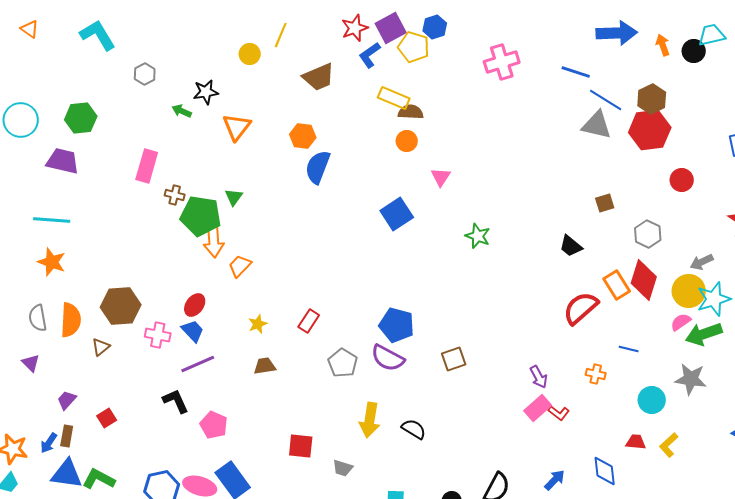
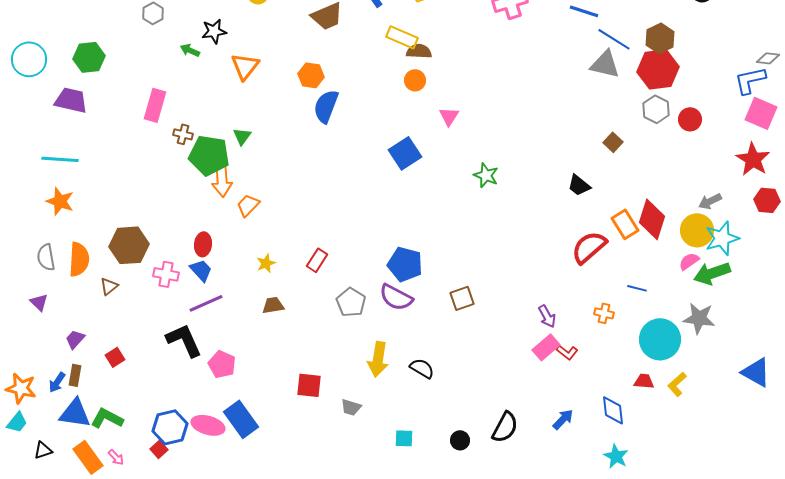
brown square: (605, 203) -> (613, 142), turned -30
gray hexagon: (648, 234) -> (656, 109), moved
red ellipse: (195, 305) -> (203, 244), turned -30
cyan circle: (652, 400) -> (660, 339), size x1.5
black L-shape: (176, 401) -> (184, 340), size x1.4

